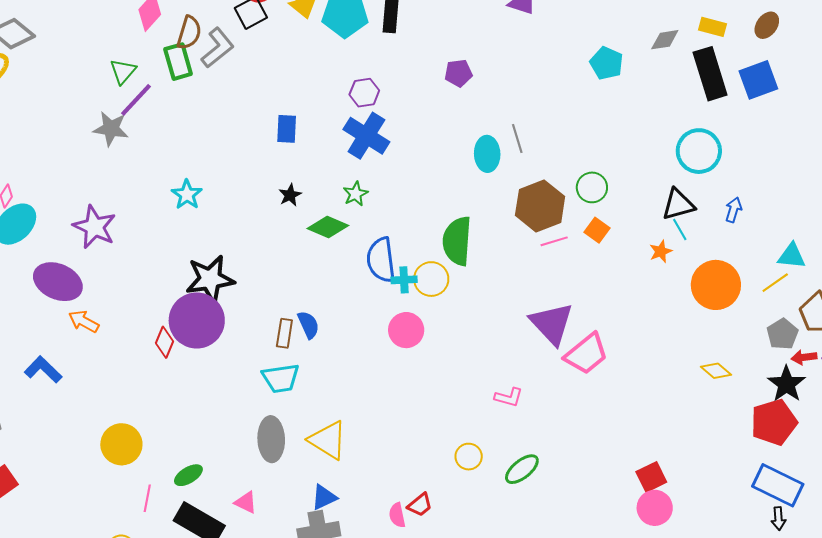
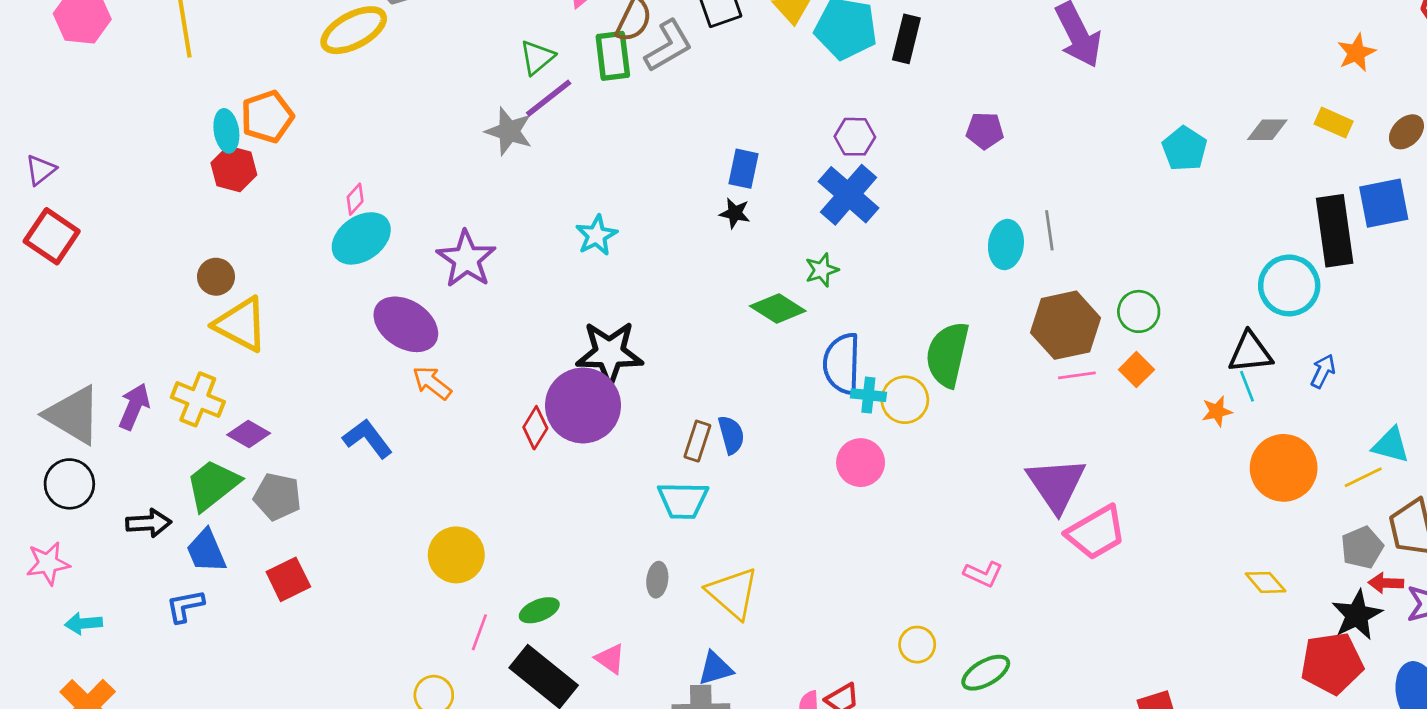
black rectangle: (710, 74) -> (1335, 231), moved
black star: (290, 195) -> (735, 213), moved, turned 30
gray ellipse: (271, 439) -> (657, 580), size x0.6

